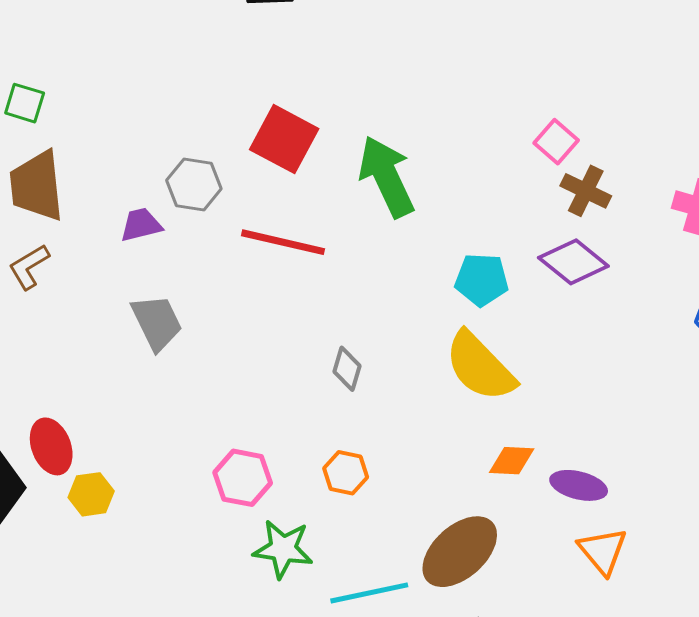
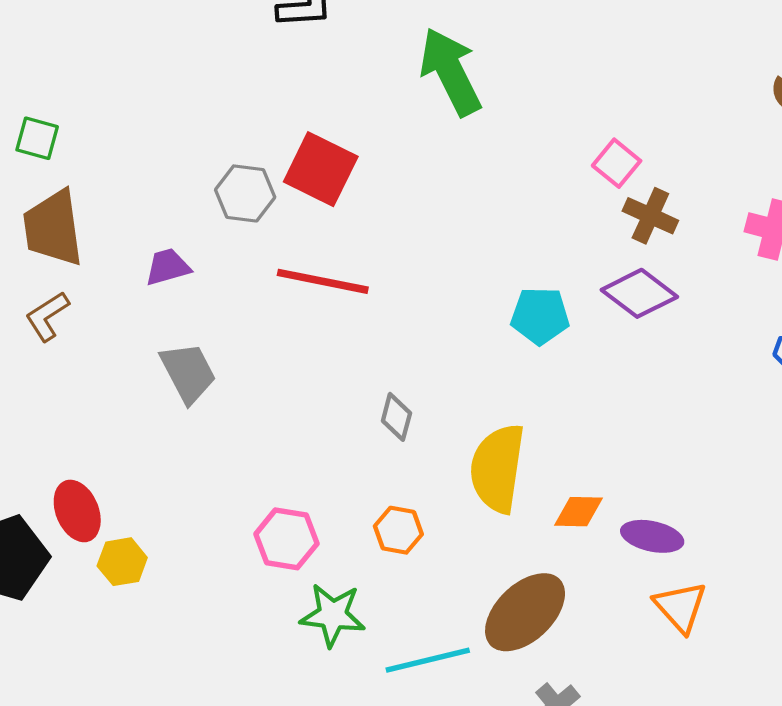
green arrow: (387, 177) -> (451, 72), moved
gray hexagon: (194, 185) -> (245, 193), moved
yellow semicircle: (480, 367) -> (497, 468), moved, turned 54

